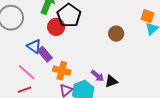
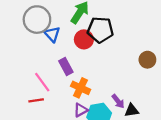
black pentagon: (69, 15) -> (100, 30), turned 30
blue triangle: (34, 46) -> (52, 34), moved

